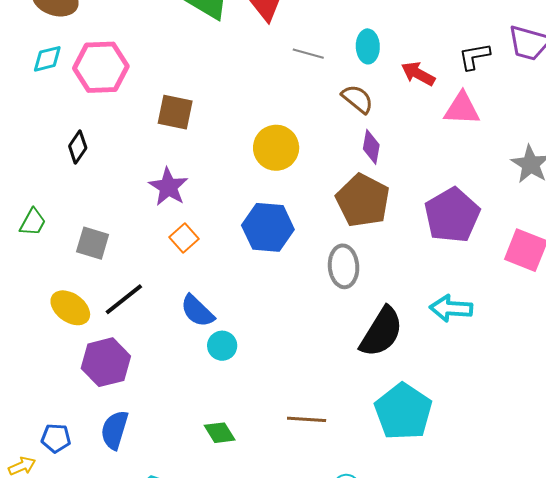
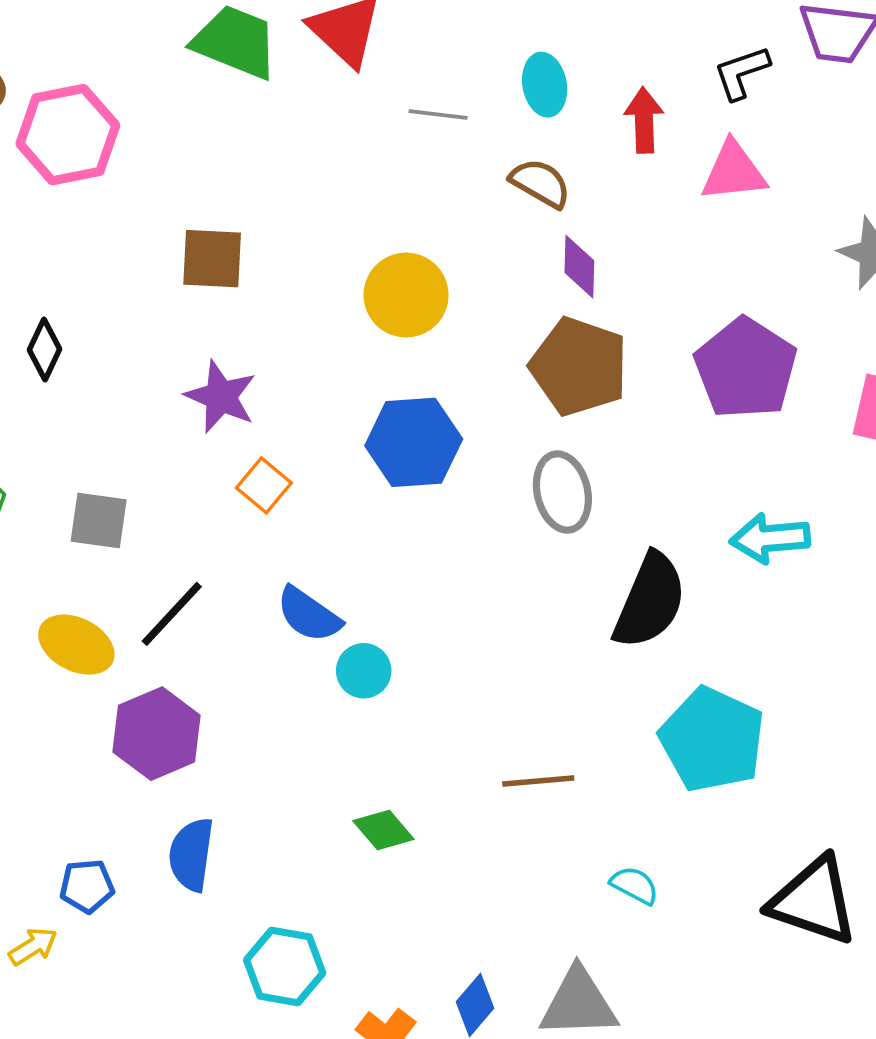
pink hexagon: (101, 67) -> (68, 135), moved
red arrow: (418, 74) -> (644, 120), turned 68

